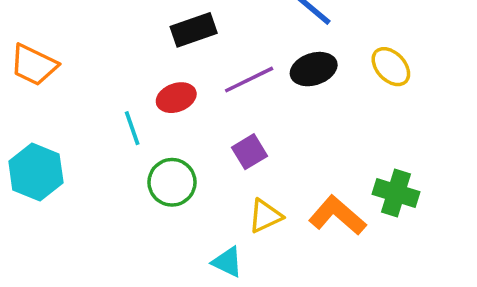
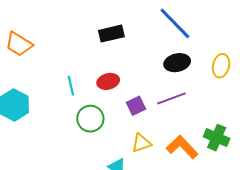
yellow ellipse: (391, 67) -> (221, 66), turned 50
purple line: (249, 80) -> (171, 98), moved
red ellipse: (176, 98) -> (108, 81), moved

